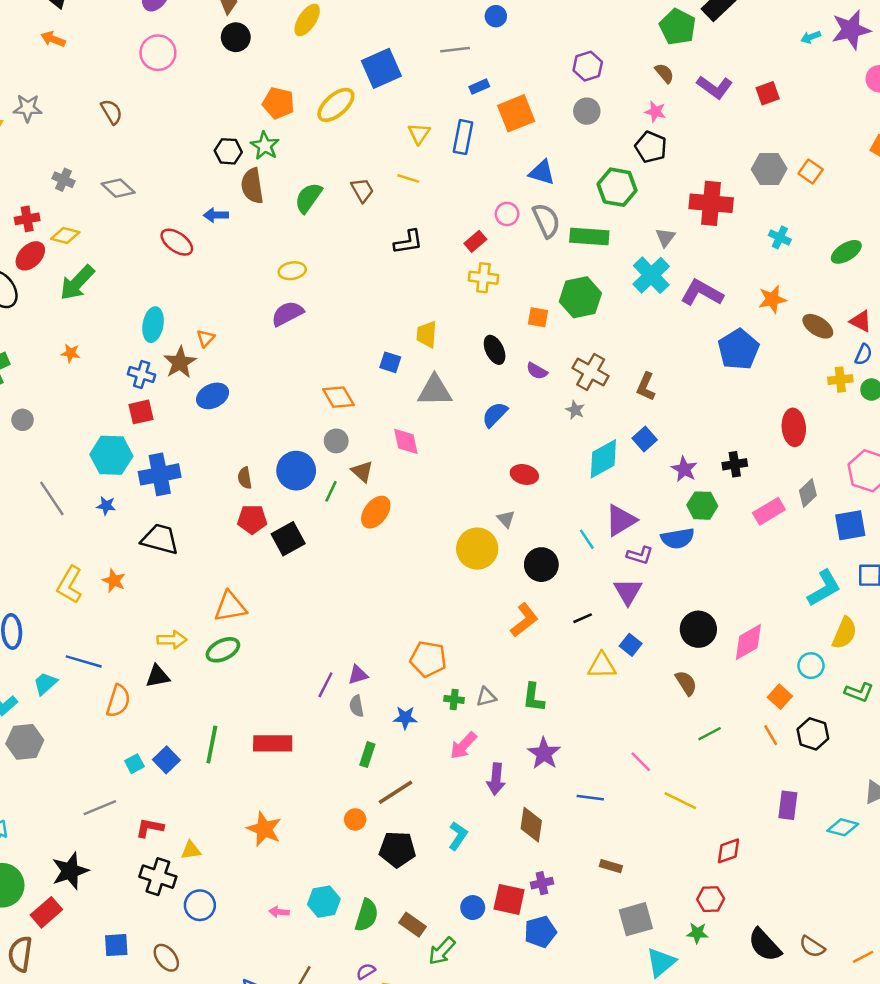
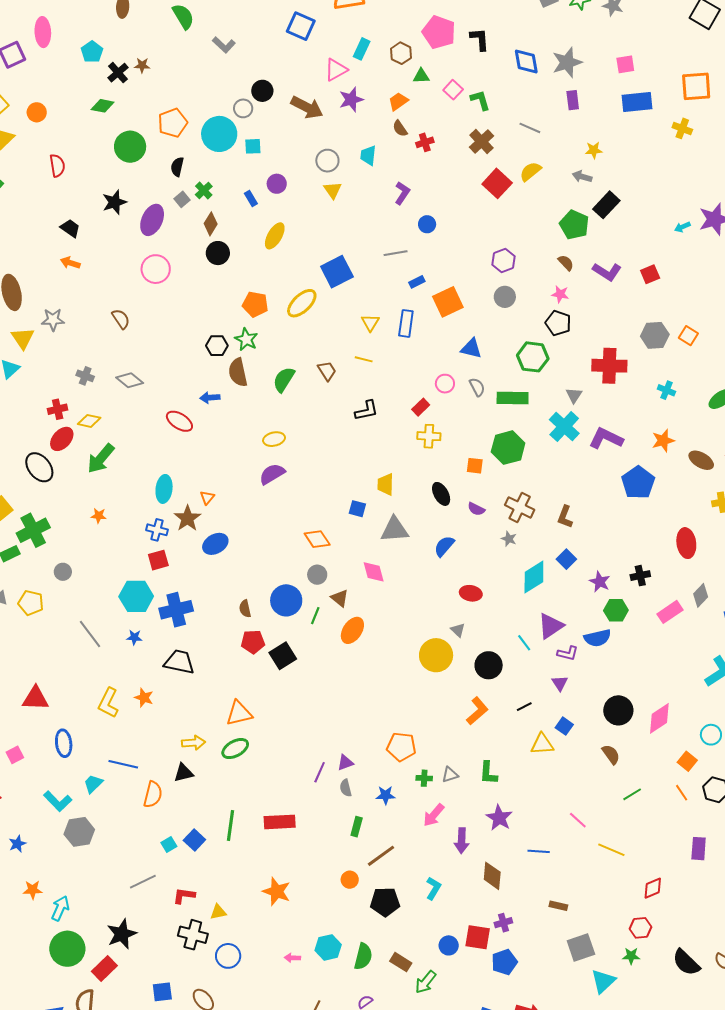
gray semicircle: (546, 220) -> (477, 387), size x0.7
purple triangle: (628, 592) -> (560, 683), size x0.7

